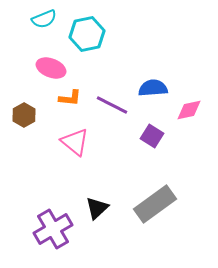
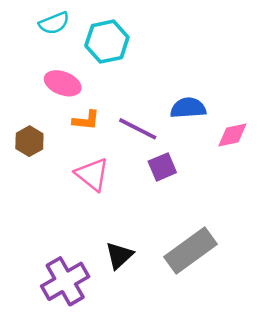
purple square: (152, 136) -> (162, 167), moved, turned 35

